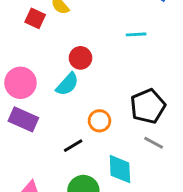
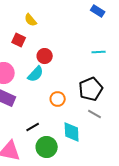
red square: (35, 18) -> (19, 40), moved
cyan line: (136, 34) -> (99, 52), moved
black line: (73, 146) -> (33, 127), moved

